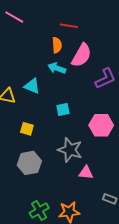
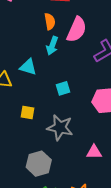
cyan arrow: (57, 68) -> (52, 46), turned -84
gray star: (70, 150) -> (60, 128), moved
gray hexagon: (29, 163) -> (39, 164), moved

